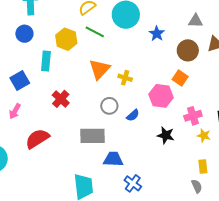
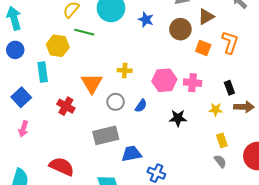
orange triangle: (100, 69) -> (92, 83), moved
orange square: (180, 78) -> (203, 48), moved
pink cross: (193, 116) -> (193, 83), moved, turned 36
red semicircle: (37, 139) -> (62, 167), moved, turned 70

